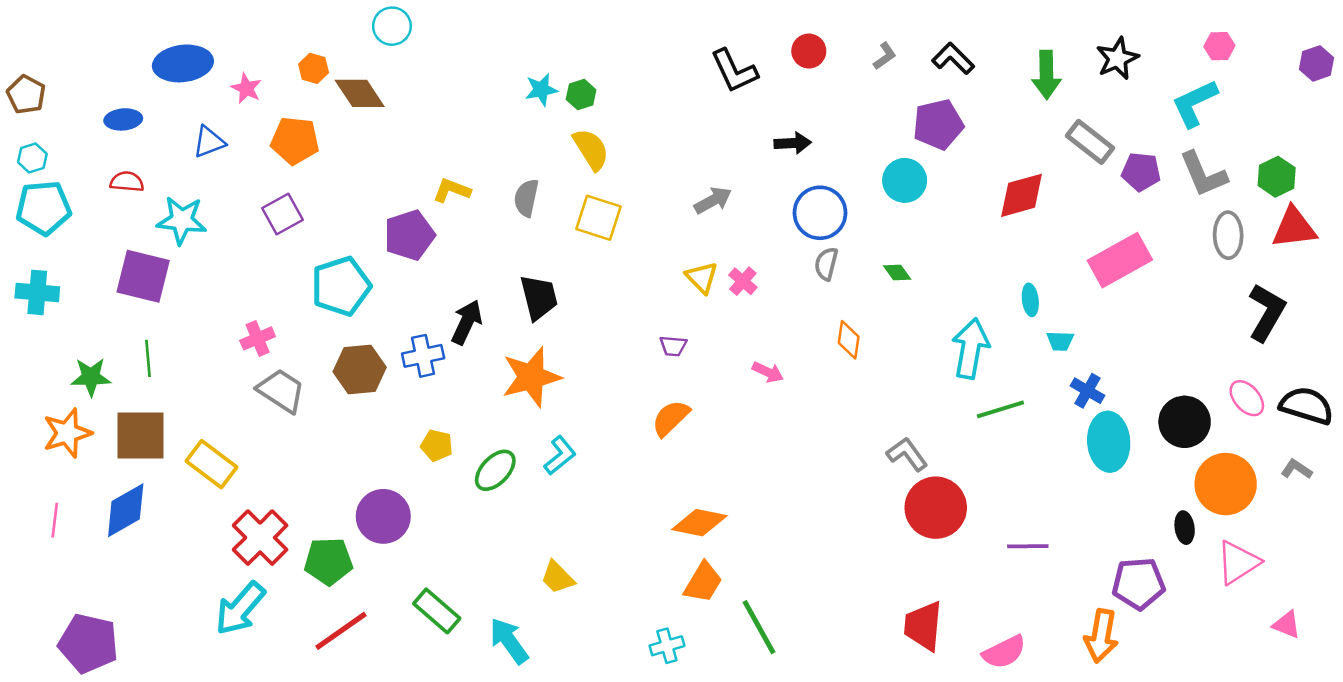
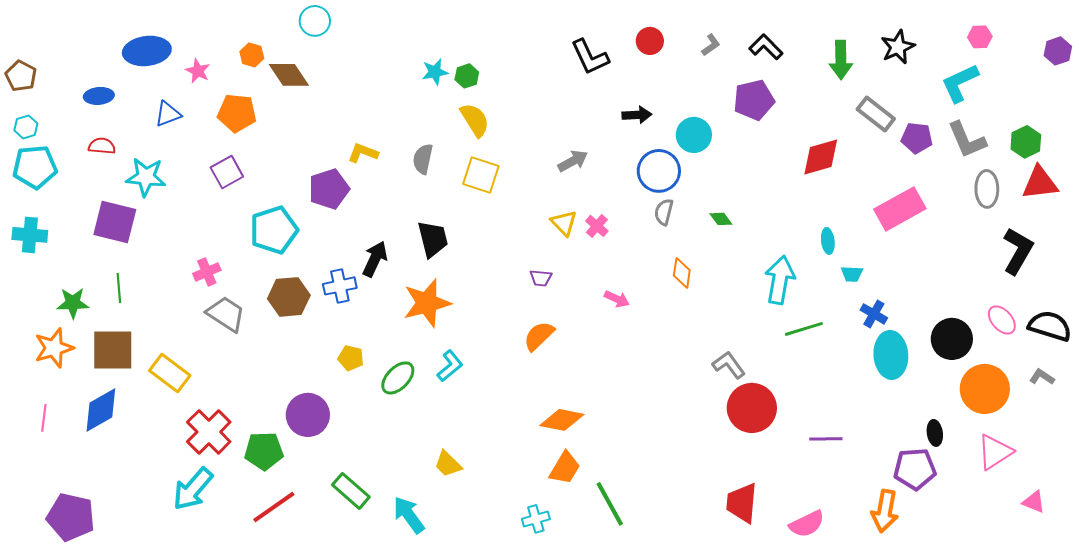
cyan circle: (905, 180) -> (694, 135), moved
black ellipse: (1185, 528) -> (935, 433), moved

